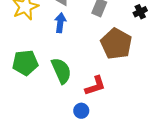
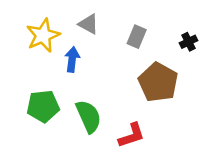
blue arrow: (60, 23) -> (72, 59), moved

